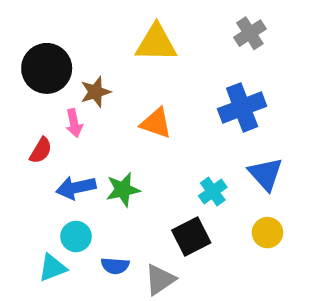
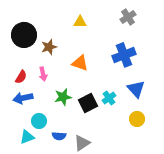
yellow triangle: (156, 43) -> (80, 22), size x0.6
pink arrow: (74, 123) -> (43, 74), moved
blue arrow: (76, 188) -> (23, 98), moved
black square: (191, 236) -> (88, 103), moved

